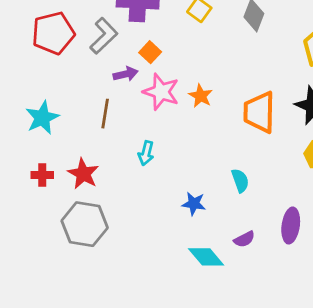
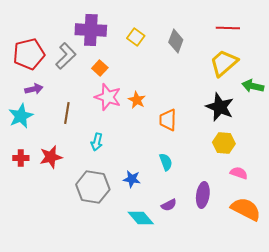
purple arrow: (126, 74) -> (34, 89), moved
orange trapezoid: (259, 112) -> (168, 120), moved, size x0.7
red star: (83, 174) -> (51, 157), turned 30
gray hexagon: (85, 224) -> (93, 187), moved

